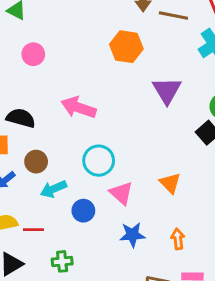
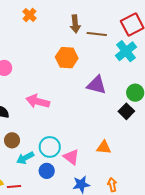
purple triangle: (167, 90) -> (96, 85), turned -40
cyan circle: (99, 161) -> (50, 147), moved
orange triangle: (170, 183) -> (104, 147), turned -35

